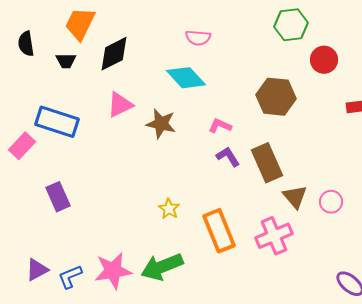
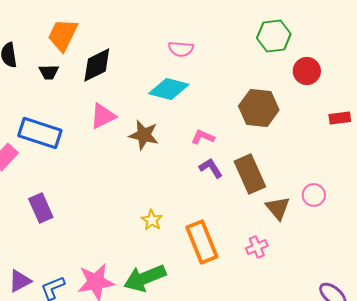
cyan diamond: (186, 78) -> (169, 89), turned -33
pink circle: (331, 202) -> (314, 195), moved
pink cross: (274, 236) -> (257, 247), size x0.6

